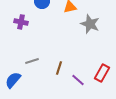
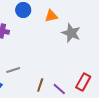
brown line: (59, 68) -> (40, 85), moved

